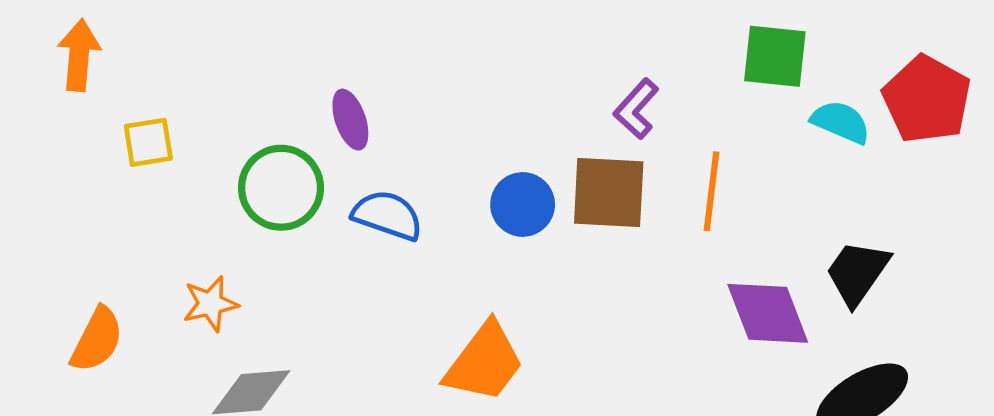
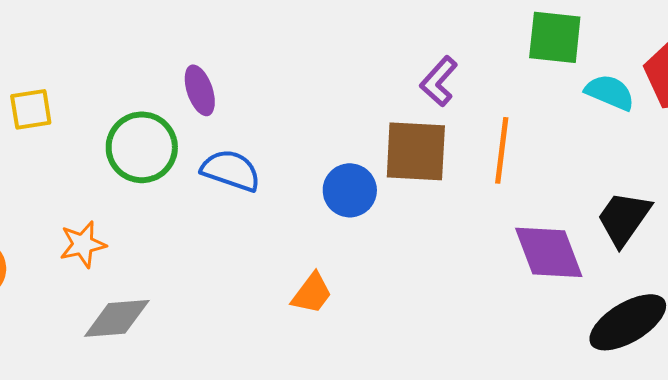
blue circle: (523, 204) -> (350, 190), moved
orange trapezoid: (484, 362) -> (312, 293), size x0.6

